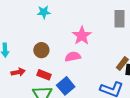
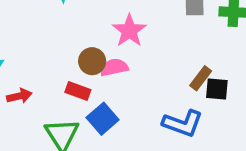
brown circle: (41, 50) -> (92, 61), moved
red rectangle: (44, 75) -> (78, 91), moved

